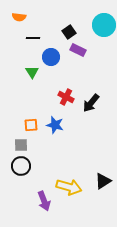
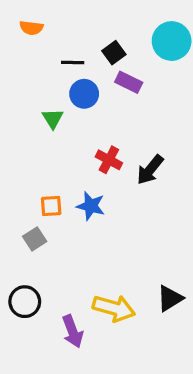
black line: (33, 38) -> (73, 62), moved
gray square: (21, 145) -> (35, 239), turned -32
black circle: (21, 166) -> (25, 302), moved

